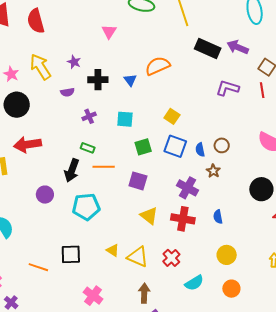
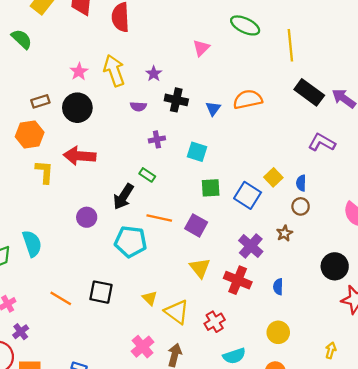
yellow square: (172, 116) -> (273, 177), moved
blue semicircle: (200, 150) -> (301, 183), moved
orange line: (104, 167) -> (159, 218), moved
pink cross: (93, 296) -> (143, 347), moved

